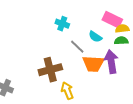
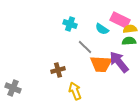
cyan semicircle: (95, 37) -> (102, 29), moved
purple arrow: (111, 62) -> (119, 62), turned -30
brown cross: (50, 70) -> (58, 70), size x0.6

